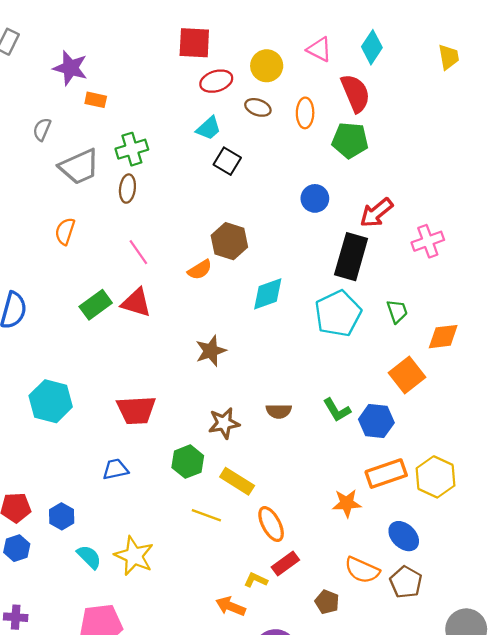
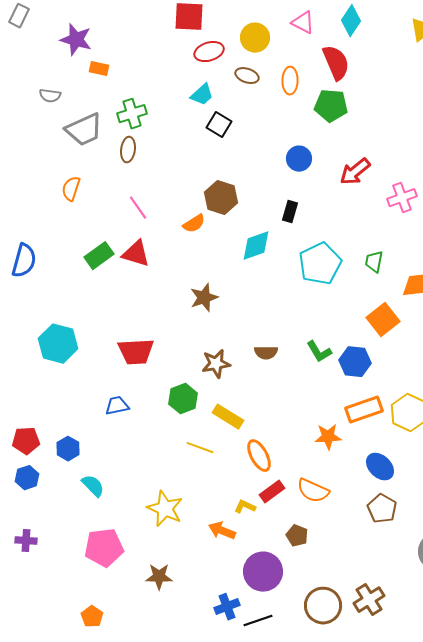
gray semicircle: (42, 129) -> (50, 96), turned -105
black rectangle: (351, 257) -> (290, 212), moved, size x0.5
green trapezoid: (397, 311) -> (374, 262), turned -150
yellow star: (134, 556) -> (165, 509), moved
orange semicircle: (362, 570) -> (313, 491), moved
brown pentagon: (327, 602) -> (297, 536), moved

